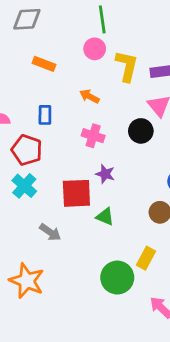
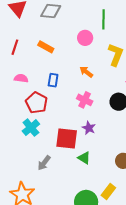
pink circle: (95, 49) -> (85, 38), moved
orange rectangle: (44, 64) -> (46, 47), moved
gray arrow: (50, 232) -> (44, 163), turned 84

